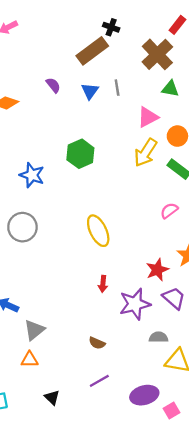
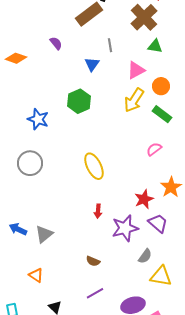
blue triangle: (90, 91) -> (92, 64), moved
gray triangle: (34, 330) -> (44, 234), moved
gray semicircle: (158, 337) -> (145, 256), turned 126
orange triangle: (30, 360) -> (36, 275), turned 35

